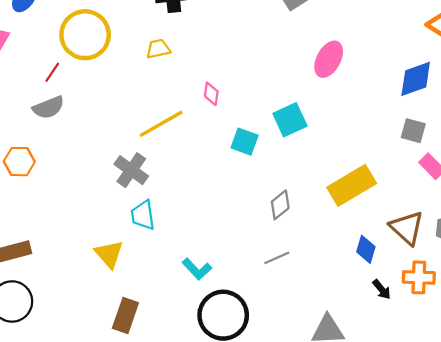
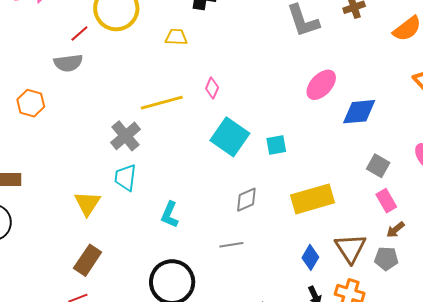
blue diamond: (416, 79) -> (359, 112), moved
cyan square: (290, 120) -> (276, 145), moved, size x0.7
cyan square: (245, 142) -> (230, 137), size x1.5
cyan L-shape: (197, 269) -> (170, 215), moved, turned 52

